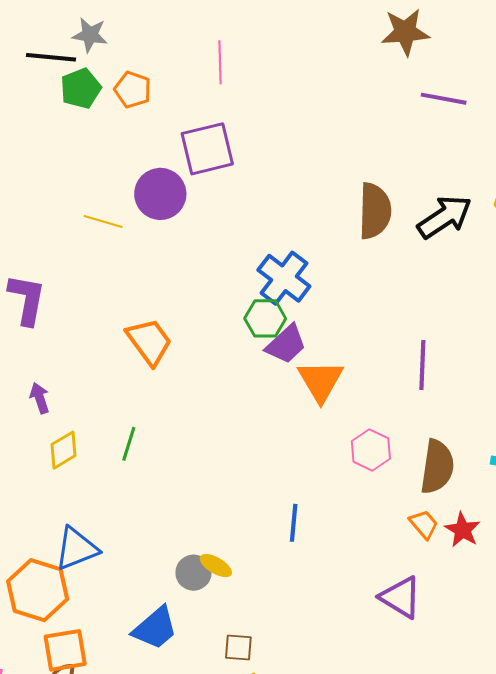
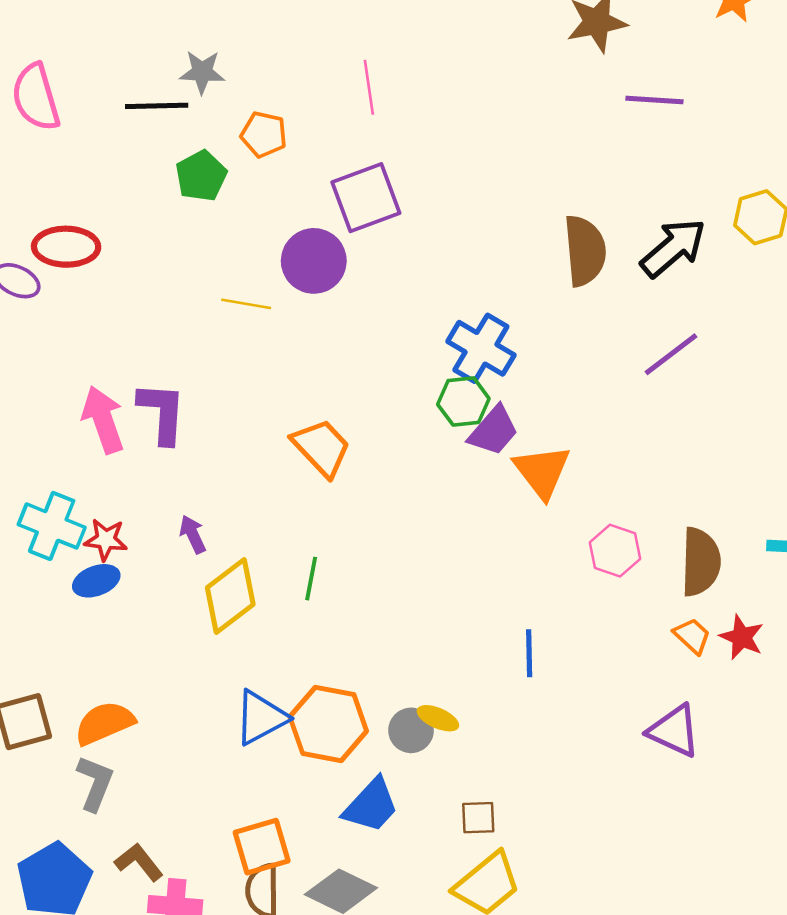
green pentagon: (81, 88) -> (201, 176), moved
purple line: (422, 365) -> (671, 354), moved, turned 57
yellow diamond: (64, 450) -> (230, 596), size x1.5
orange hexagon: (38, 590) -> (328, 724), moved

